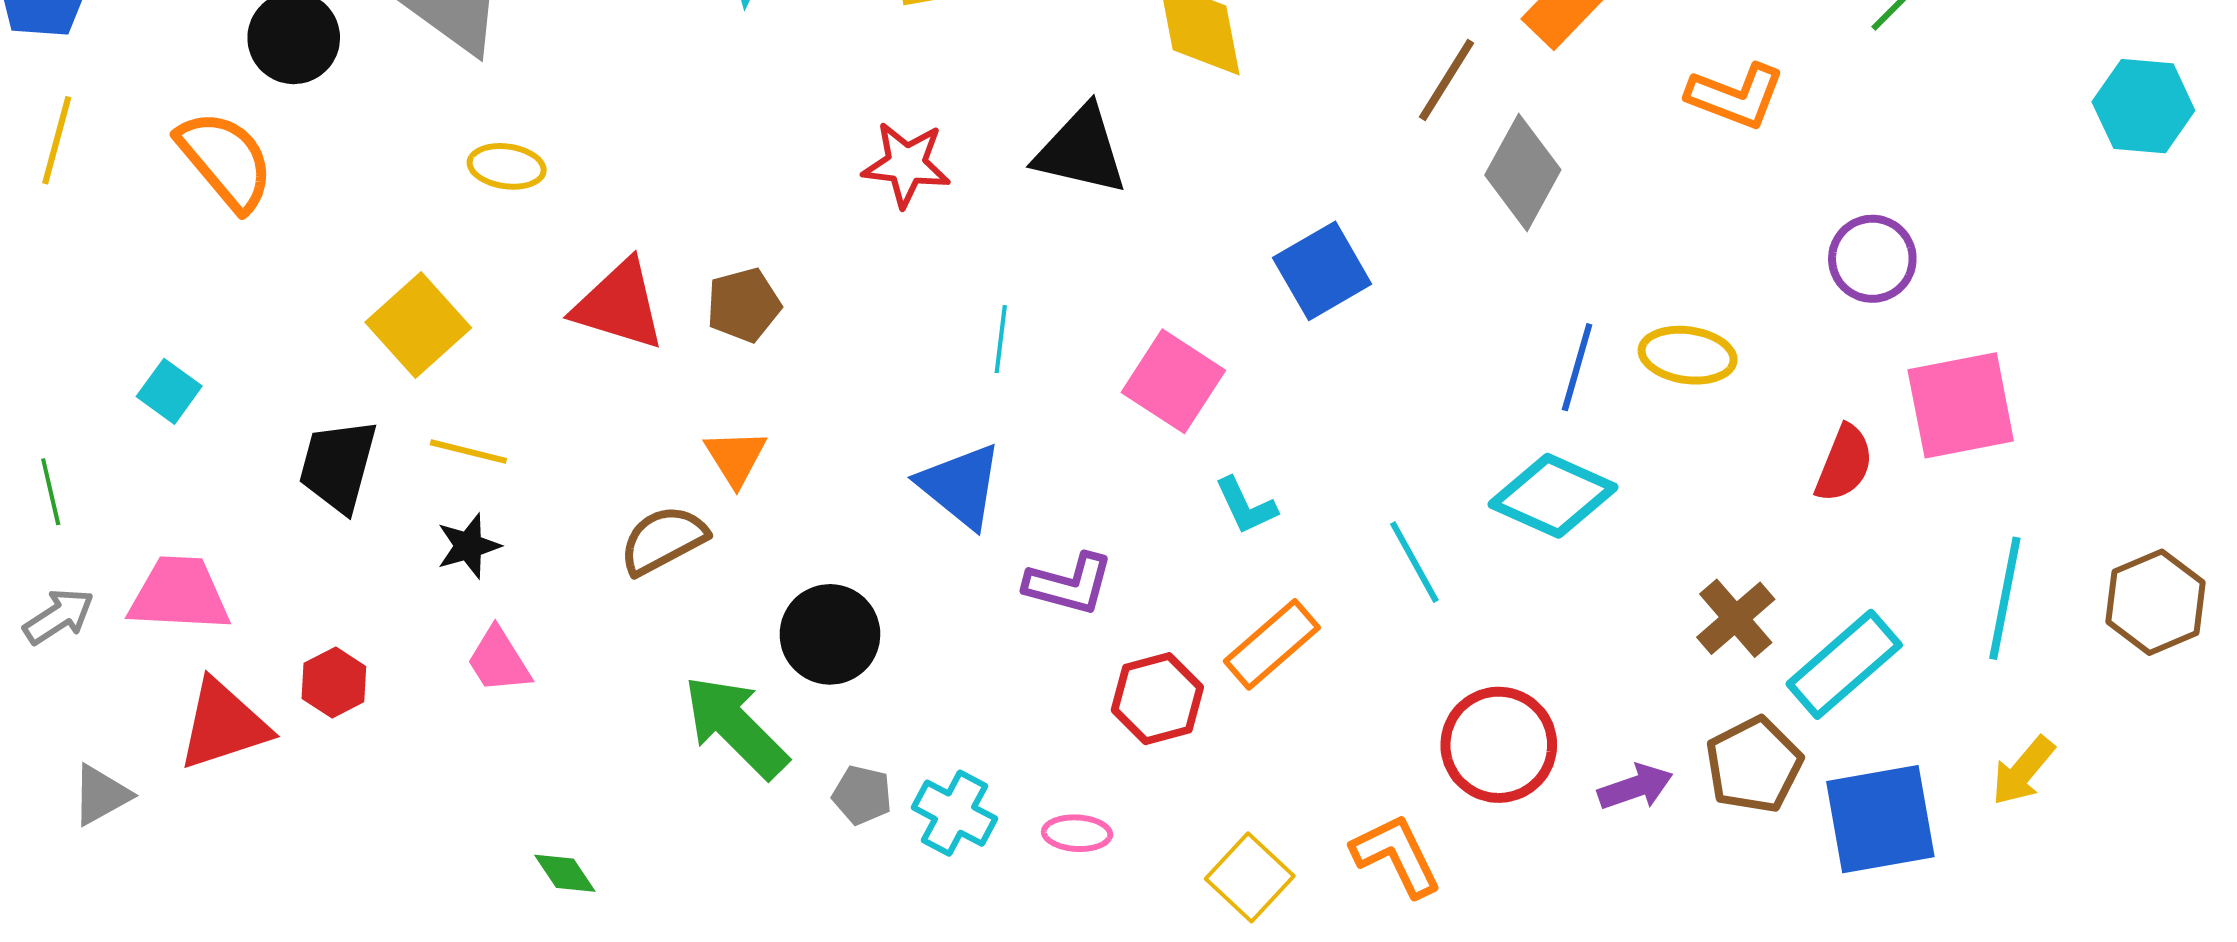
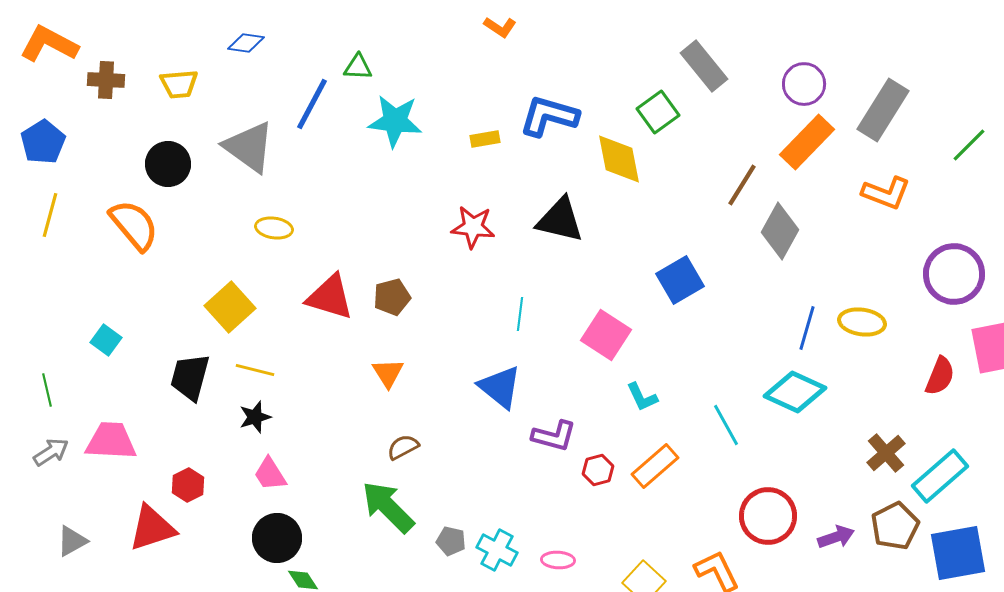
purple circle: (1872, 259) -> (954, 274), size x1.4
brown semicircle: (663, 540) -> (403, 447), moved, size x0.7
black circle: (830, 634) -> (277, 538), moved
red hexagon: (1157, 699) -> (598, 470), moved, size x0.7
red triangle: (223, 725) -> (152, 528), moved

